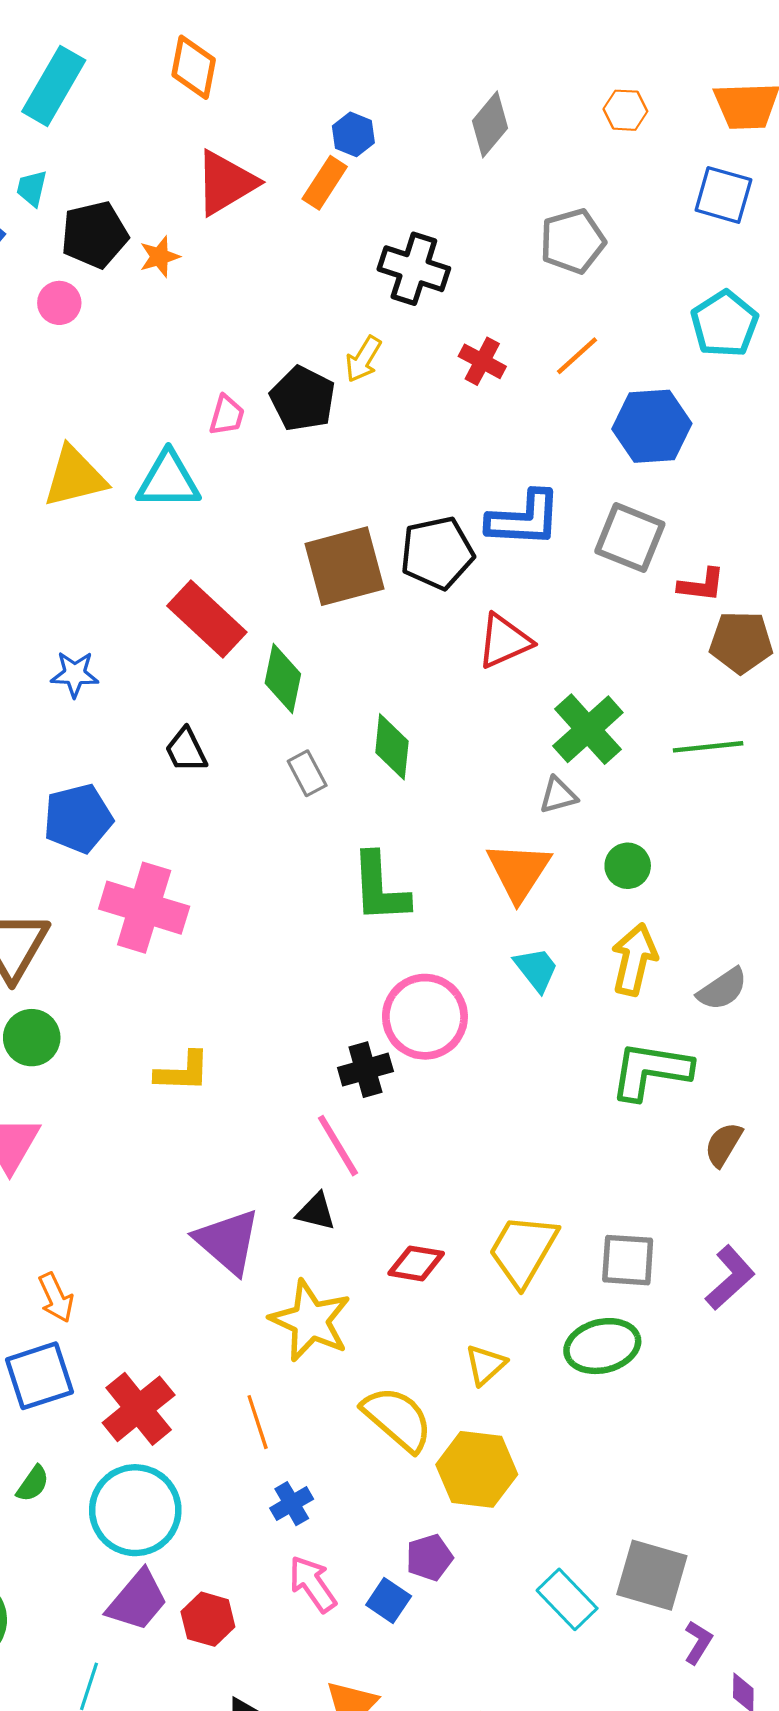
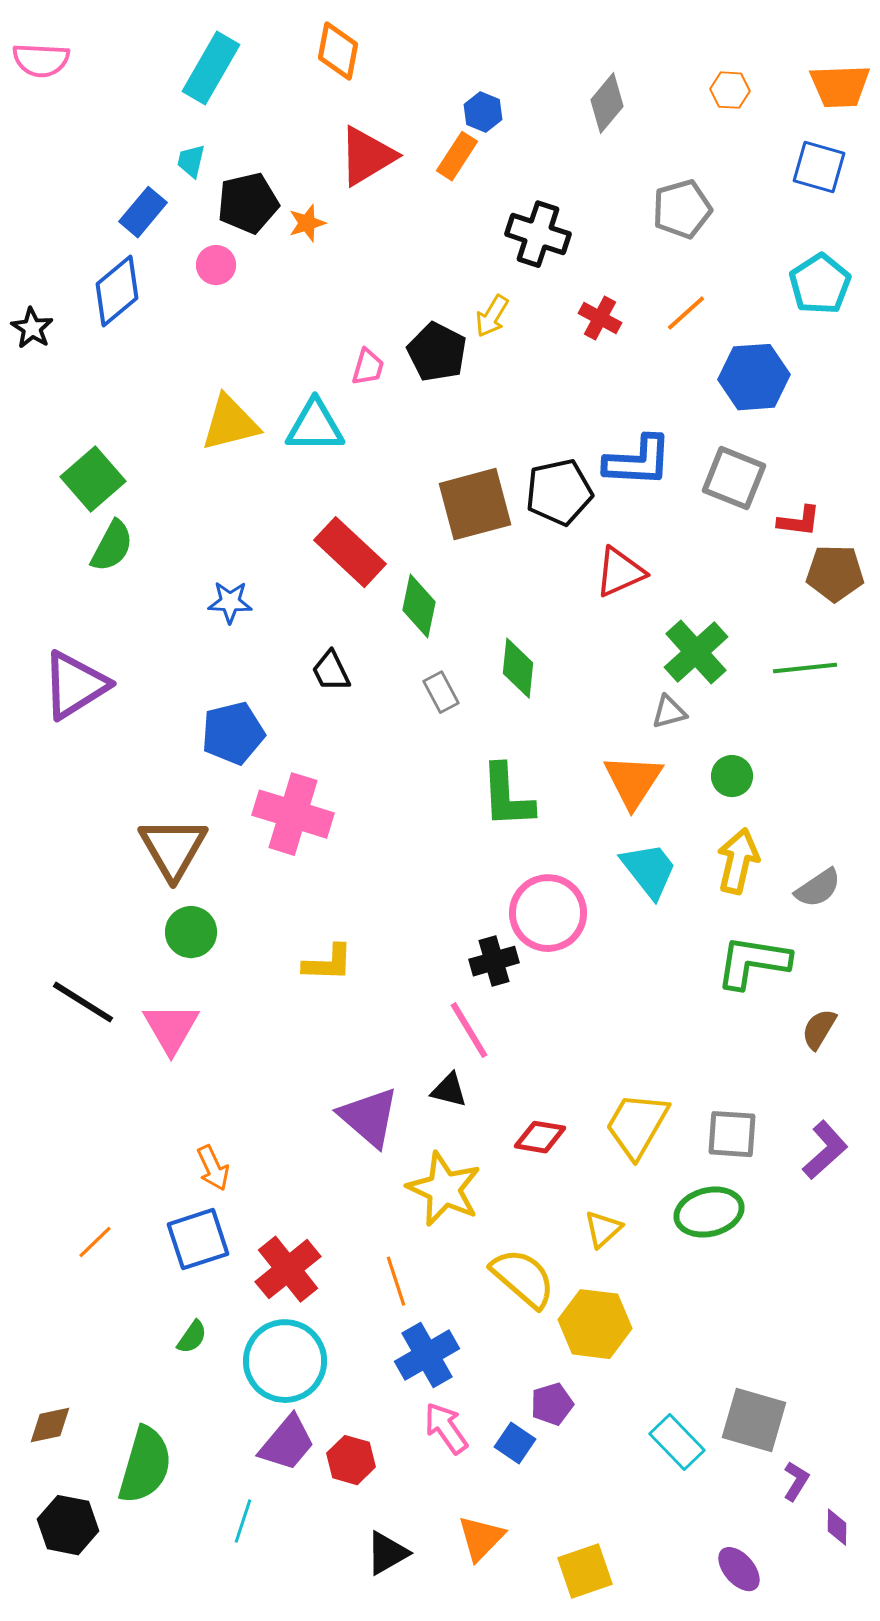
cyan trapezoid: (536, 969) -> (649, 870), size x1.4
blue cross: (292, 1504) -> (427, 1355), size x1.6

